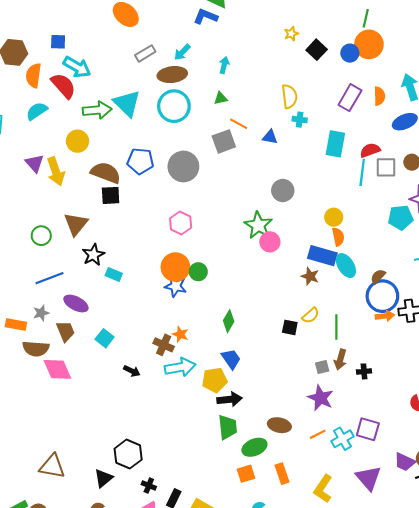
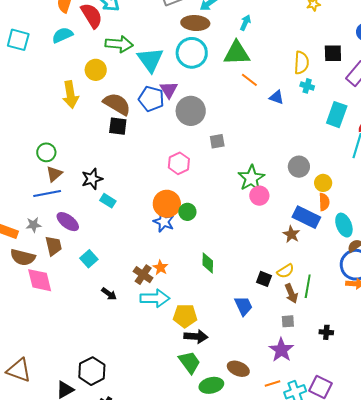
black square: (317, 50) -> (333, 53), moved, turned 36
green triangle: (221, 98) -> (237, 53), size x2.0
cyan triangle: (127, 103) -> (150, 60), moved
gray square: (224, 141) -> (217, 141), moved, size x0.7
purple triangle: (35, 163) -> (169, 90), moved
gray circle: (283, 190) -> (299, 167), moved
brown triangle: (76, 224) -> (54, 174), moved, size x0.7
cyan ellipse: (346, 266) -> (344, 225), moved
green diamond: (229, 321) -> (208, 263), turned -40
blue trapezoid: (231, 359) -> (244, 306), moved
brown arrow: (340, 359) -> (291, 293), moved, turned -48
green trapezoid: (228, 427) -> (190, 362), turned -40

